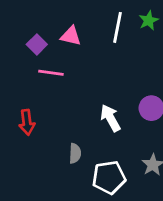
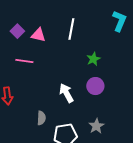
green star: (149, 20) -> (93, 59), moved
purple square: (37, 44) -> (17, 31), moved

